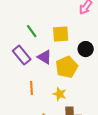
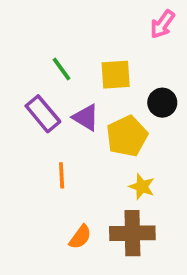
yellow star: (60, 94) -> (142, 187), moved

